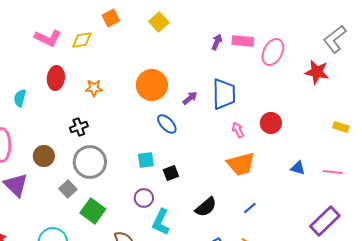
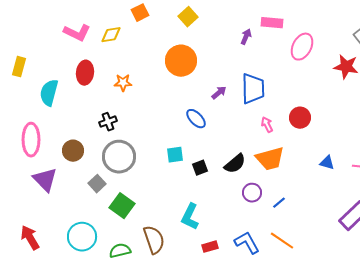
pink rectangle: (243, 41) -> (272, 23), moved
orange circle: (152, 85) -> (181, 61), moved
cyan semicircle: (20, 98) -> (49, 93), size x1.5
purple circle: (144, 198) -> (252, 193), moved
black semicircle: (206, 207) -> (235, 164), moved

